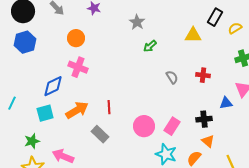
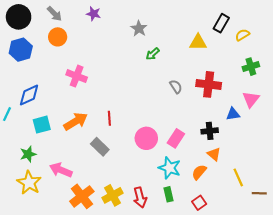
orange circle: (76, 38) -> (58, 37), moved
red cross: (203, 75) -> (209, 84), size x1.6
blue diamond: (53, 86) -> (29, 95), moved

